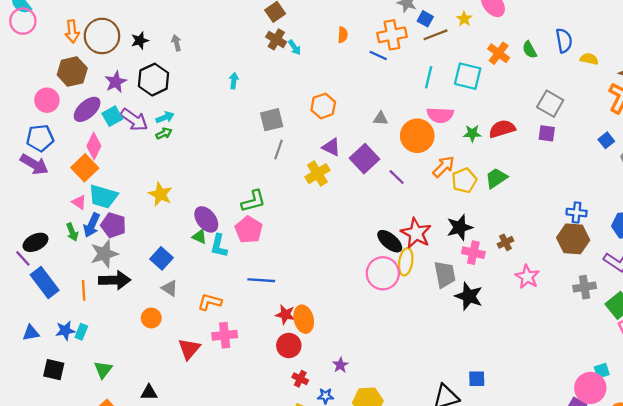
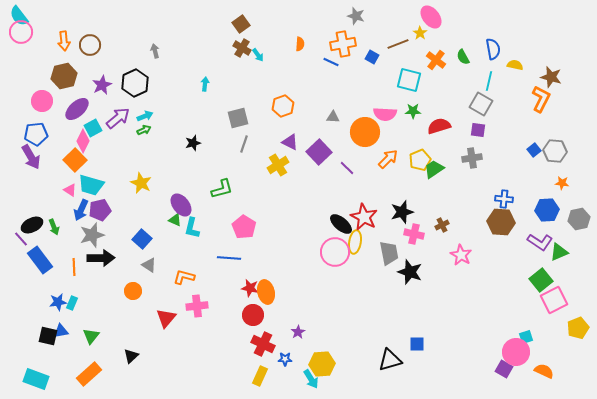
blue square: (425, 19) -> (372, 57), moved
yellow star: (464, 19) -> (420, 33), moved
brown line: (436, 35) -> (398, 44), moved
brown circle: (102, 36) -> (90, 45), size x0.7
black star: (140, 41) -> (193, 143), moved
cyan line: (429, 77) -> (489, 81), moved
cyan square: (112, 116) -> (93, 128), moved
purple arrow: (134, 120) -> (118, 118), turned -75
green star: (472, 133) -> (413, 111), moved
blue square: (606, 140) -> (534, 150), moved
purple arrow: (34, 164) -> (31, 157), turned 30
yellow pentagon: (464, 180) -> (420, 160), moved
purple pentagon: (113, 225) -> (100, 210), turned -30
pink pentagon: (249, 230) -> (244, 227), moved
green arrow: (72, 232) -> (54, 227), moved
gray cross: (585, 287) -> (472, 158), moved
blue triangle: (31, 333) -> (61, 331), moved
red cross: (300, 379) -> (263, 344), size x1.6
black triangle: (149, 393) -> (131, 356), turned -42

